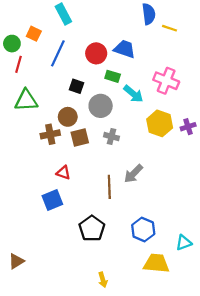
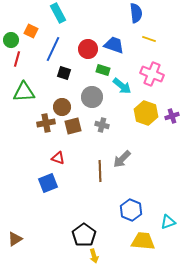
yellow line: (169, 28) -> (149, 39), moved
black square: (76, 86) -> (64, 73), moved
black pentagon: (92, 228) -> (84, 235), moved

